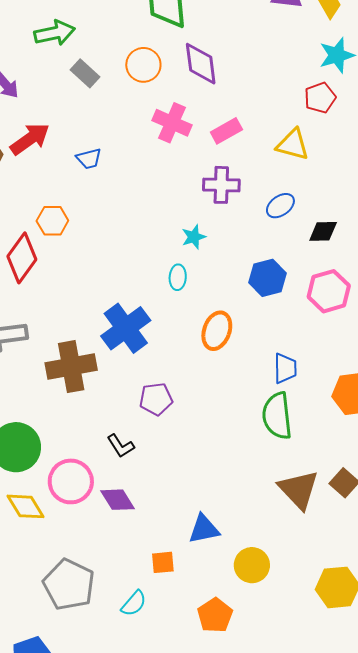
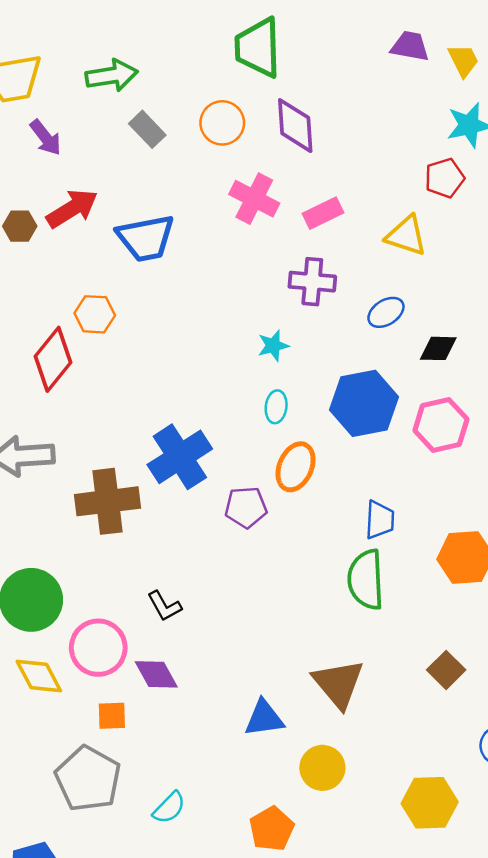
blue trapezoid: (89, 159) -> (146, 238), size x1.8
cyan ellipse: (178, 277) -> (276, 407), moved
blue hexagon: (267, 278) -> (364, 403), size x1.4
purple pentagon: (156, 399) -> (246, 507), moved
brown triangle: (299, 490) -> (338, 684), moved
orange square: (163, 562) -> (112, 716), moved

